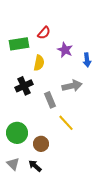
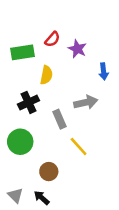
purple star: (65, 50) -> (77, 49), moved
green circle: (17, 133) -> (20, 142), moved

